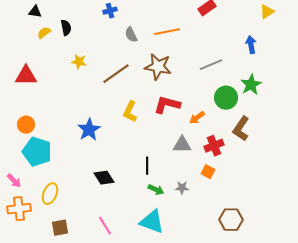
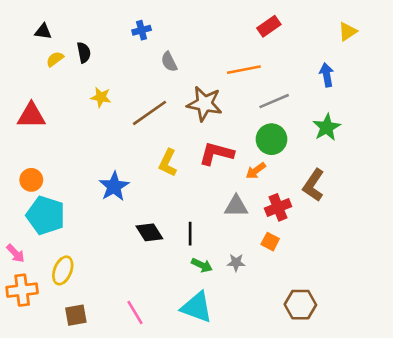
orange line: (167, 32) -> (244, 70), moved
green circle: (226, 98) -> (272, 139), moved
black diamond: (104, 178) -> (149, 232), moved

